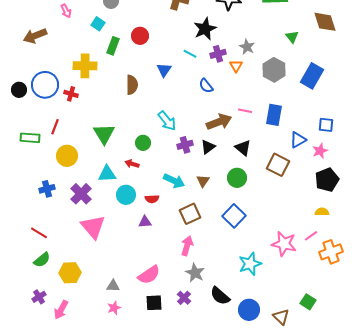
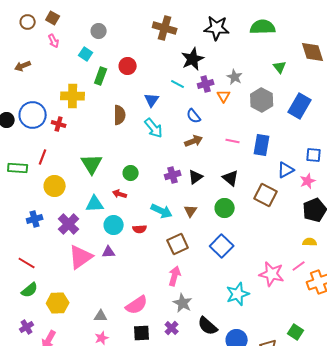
brown arrow: (35, 36) -> (23, 66), size x0.7
cyan arrow: (167, 121) -> (154, 128), moved
brown arrow: (219, 122) -> (194, 141), moved, size x0.7
purple triangle: (145, 222) -> (109, 252), moved
pink triangle: (93, 227) -> (81, 257), turned 36

